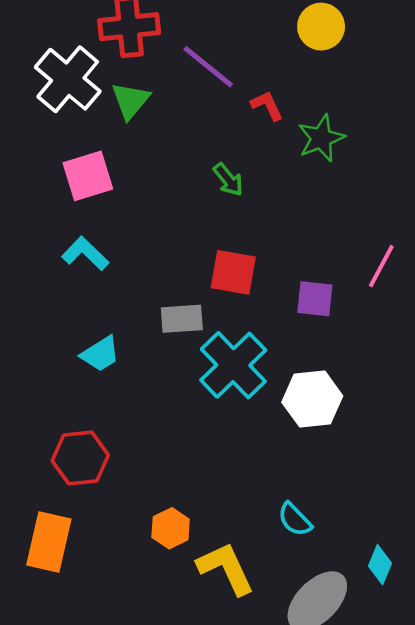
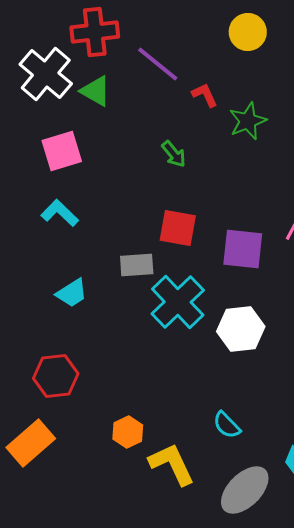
green triangle: (130, 101) -> (96, 91), turned -40
purple square: (315, 299) -> (243, 249), size x1.4
orange rectangle: (49, 542) -> (31, 443), turned 36

